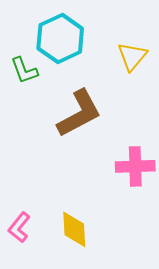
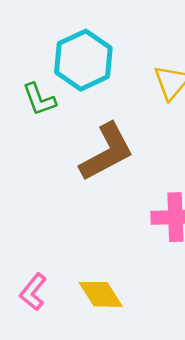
yellow diamond: (74, 229) -> (101, 294), turned -30

